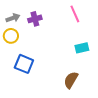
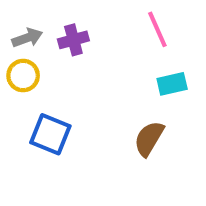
cyan rectangle: (82, 48) -> (172, 84), moved
brown semicircle: (71, 80) -> (149, 138), moved

